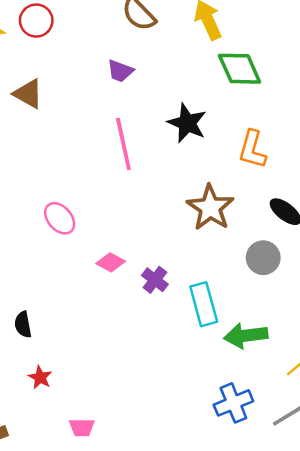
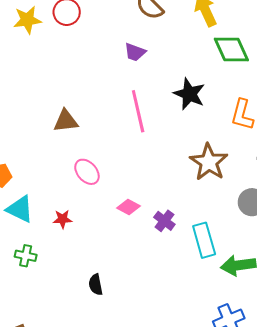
brown triangle: (28, 94) -> (66, 121), moved, turned -36
black semicircle: (23, 325) -> (96, 285), moved
red star: (40, 377) -> (62, 219), moved, turned -30

